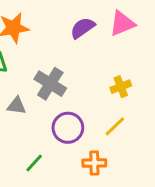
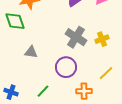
gray cross: (50, 84) -> (76, 37), moved
yellow line: (115, 126) -> (106, 73), moved

